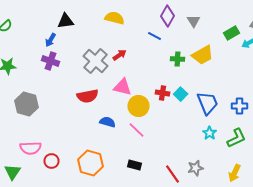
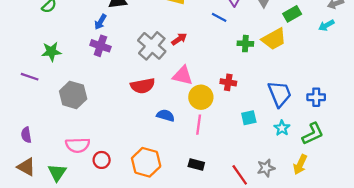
green rectangle: (232, 33) -> (292, 14), moved
cyan square: (180, 94) -> (249, 118), moved, turned 32
pink line: (136, 130) -> (199, 125), turned 54
yellow arrow: (234, 173) -> (300, 165), moved

